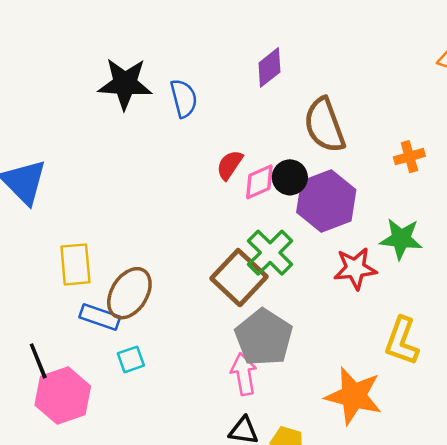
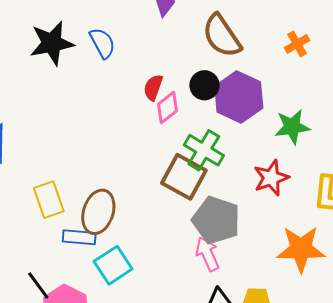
pink diamond: (259, 182) -> (168, 107), moved
green star: (401, 239) -> (292, 127), moved
red star: (355, 268) -> (271, 178), moved
cyan square: (131, 359) -> (113, 265), size x1.6

